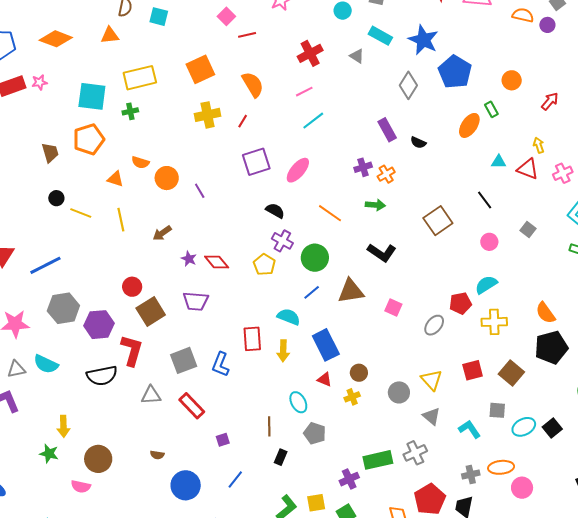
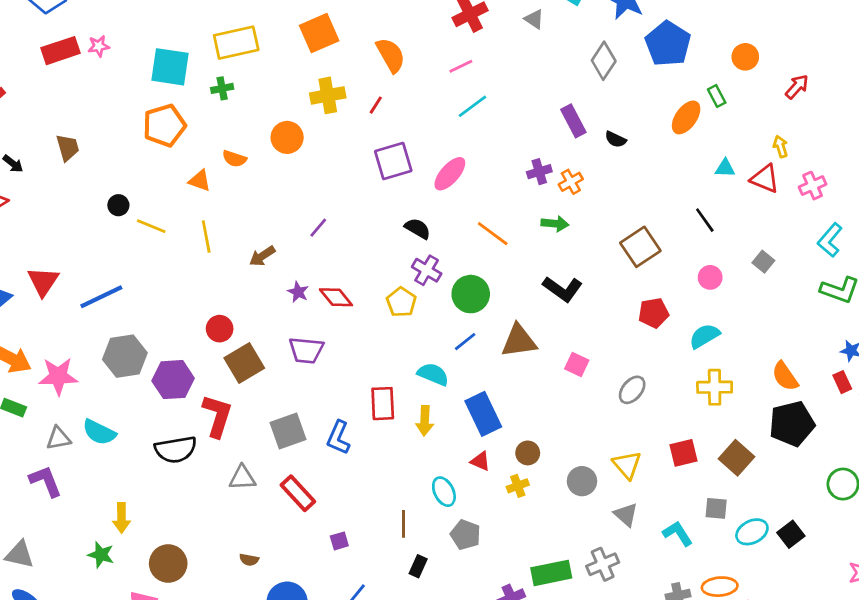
brown trapezoid: (50, 153) -> (68, 148), moved
orange circle: (167, 178) -> (287, 137), moved
purple line: (200, 191) -> (318, 228), moved, turned 70
red pentagon: (460, 303) -> (654, 313), moved

